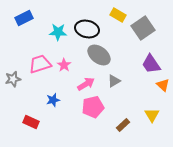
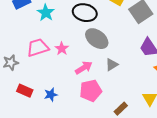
cyan star: (58, 32) -> (46, 13), moved, turned 30
blue star: (53, 100) -> (51, 95), moved
red rectangle: (31, 122) -> (25, 91), moved

